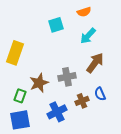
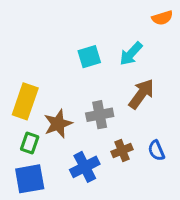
orange semicircle: (84, 12) -> (162, 18), moved
cyan square: (56, 25) -> (89, 57), moved
yellow rectangle: (15, 53) -> (25, 101), moved
blue semicircle: (100, 94) -> (156, 150), moved

